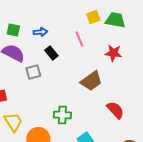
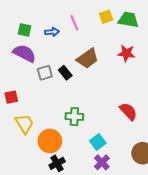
pink line: (79, 39) -> (74, 23), moved
black rectangle: (51, 53) -> (65, 73), moved
brown trapezoid: (91, 81) -> (88, 58), moved

